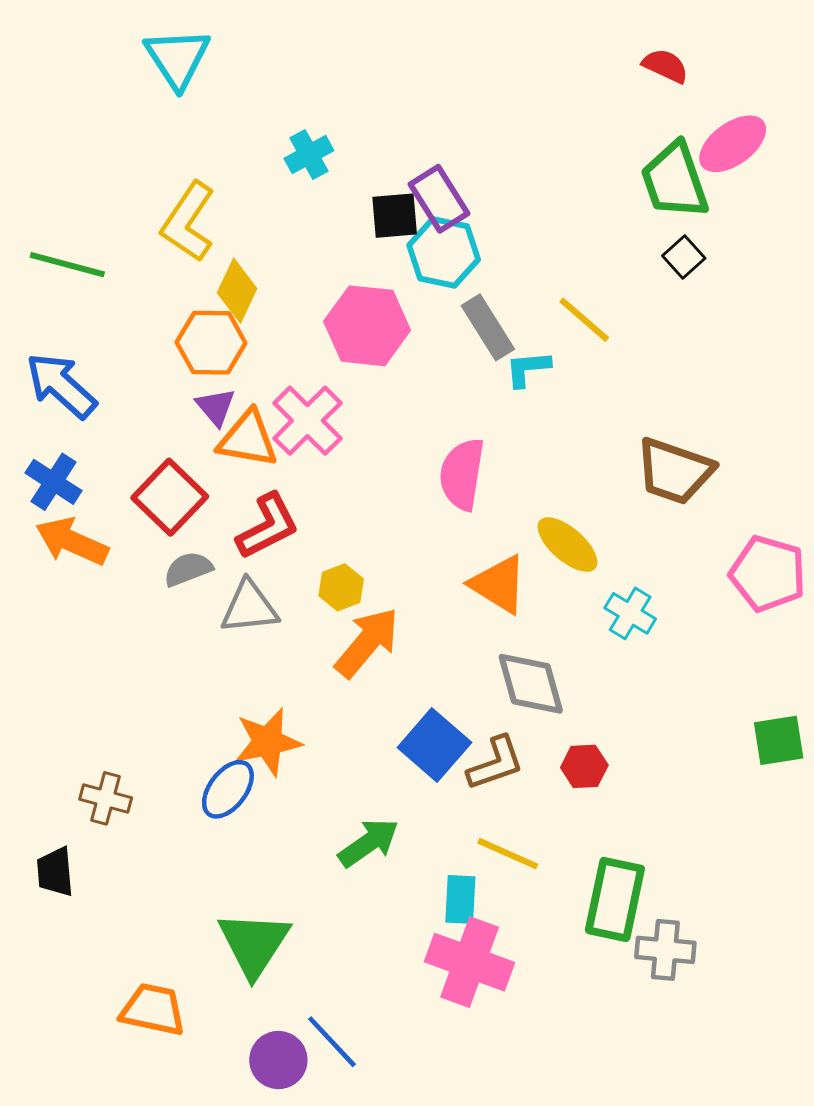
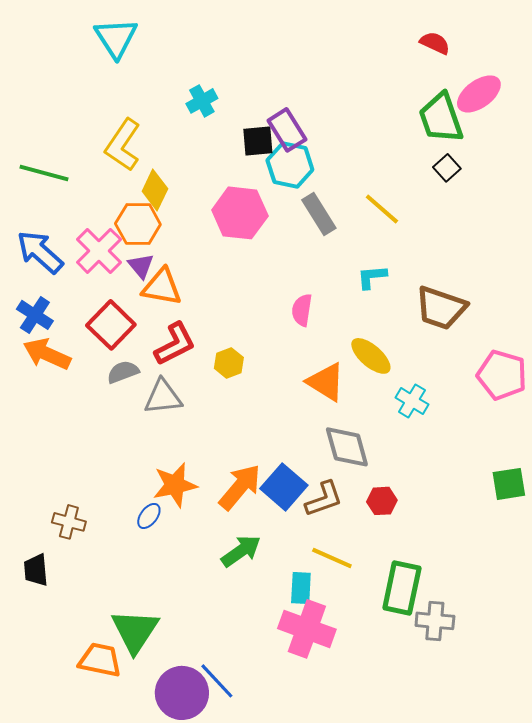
cyan L-shape: (528, 369) -> (372, 277), moved
pink cross: (307, 421) -> (99, 251), moved
pink semicircle: (462, 474) -> (302, 310), size x0.7
yellow hexagon: (341, 587) -> (229, 363), moved
orange arrow: (367, 642) -> (240, 487), moved
blue ellipse: (228, 789) -> (149, 516), size x0.7
green triangle: (254, 944) -> (135, 631), moved
purple circle: (278, 1060) -> (182, 693), size x1.4

